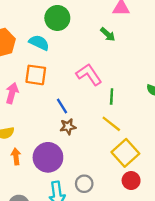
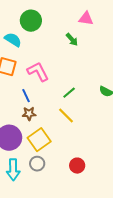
pink L-shape: (89, 74) -> (38, 72), moved
green line: (112, 97) -> (69, 93), turned 40
yellow square: (125, 153) -> (39, 140), moved

